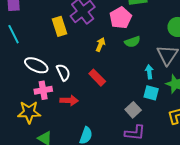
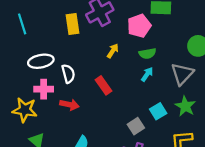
white ellipse: (36, 65) -> (41, 61), turned -45
cyan arrow: (149, 72) -> (147, 74), moved, turned 32
cyan square: (151, 93) -> (158, 111), turned 35

